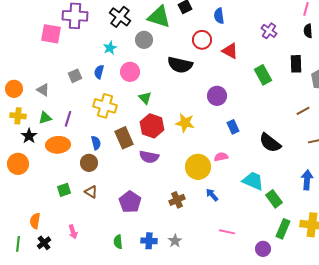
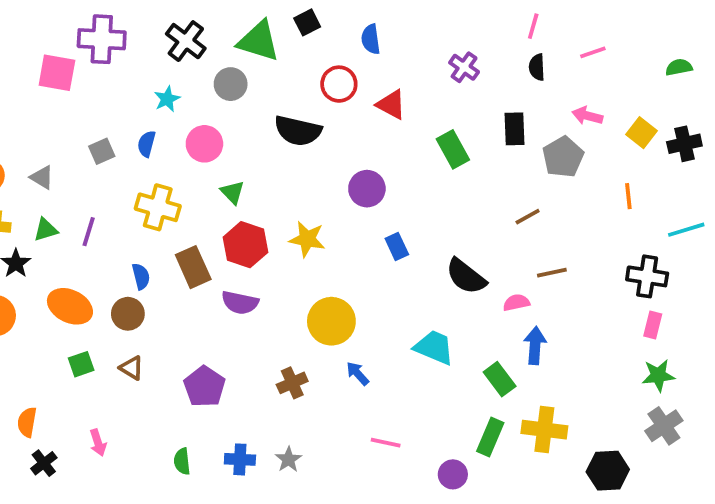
orange ellipse: (58, 145) -> (70, 306), moved, turned 30
pink semicircle: (221, 157) -> (516, 303), moved
green rectangle: (274, 199) -> (500, 379), moved

